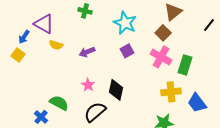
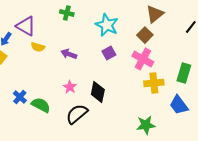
purple arrow: (87, 52) -> (69, 54), turned 42
green rectangle: (185, 65) -> (184, 73), moved
yellow cross: (171, 92) -> (154, 83), moved
blue cross: (41, 117) -> (20, 97), moved

